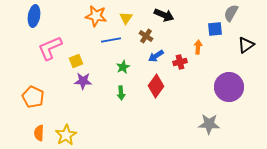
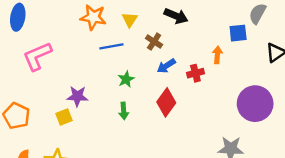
yellow square: (76, 61) -> (64, 117), moved

